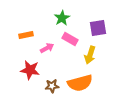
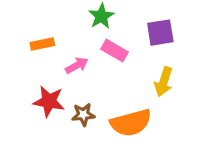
yellow arrow: (90, 55) -> (164, 82), moved
brown star: (52, 86) -> (83, 115), moved

